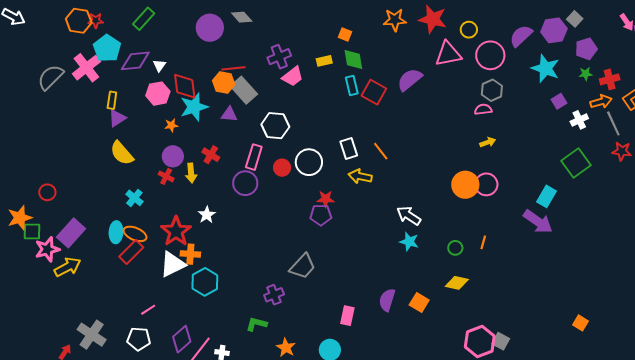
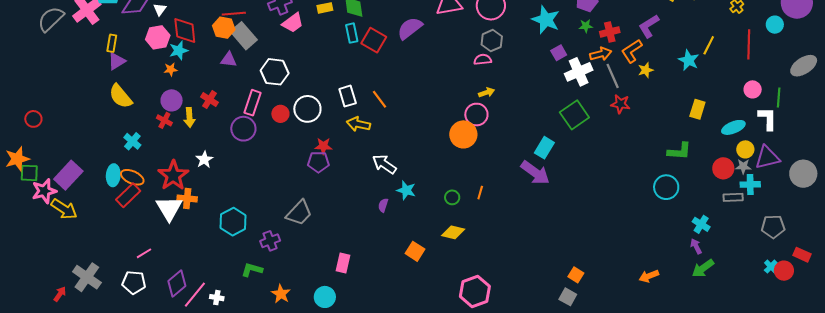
cyan star: (194, 107) -> (179, 50), moved, size x0.7
white cross: (579, 120) -> (579, 72), size x1.5
pink circle: (486, 184) -> (476, 115), moved
red circle: (47, 192) -> (33, 119), moved
white arrow: (409, 216) -> (384, 164), moved
white triangle: (173, 264) -> (169, 208), turned -36
yellow arrow: (68, 267) -> (64, 209), turned 60
cyan hexagon: (205, 282) -> (233, 222), moved
purple semicircle: (387, 300) -> (383, 205), moved, size x0.6
gray square: (501, 341) -> (568, 297), moved

